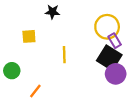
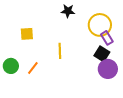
black star: (52, 12) -> (68, 11), moved
black square: (109, 58) -> (102, 54), size x0.7
orange line: (35, 91) -> (33, 68), moved

